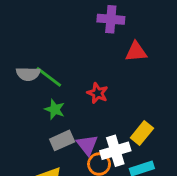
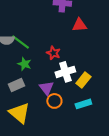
gray rectangle: (62, 140) -> (16, 85), moved
white cross: (115, 151) -> (65, 72), moved

